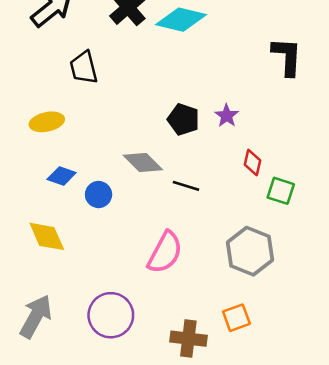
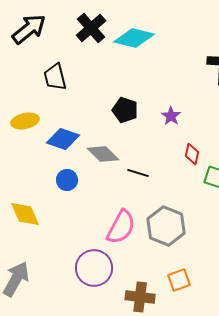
black pentagon: (183, 119) -> (125, 110), moved
blue diamond: (62, 176) -> (63, 139), moved, size x1.4
gray hexagon: (250, 251) -> (166, 226), moved
purple circle: (111, 315) -> (94, 268), moved

